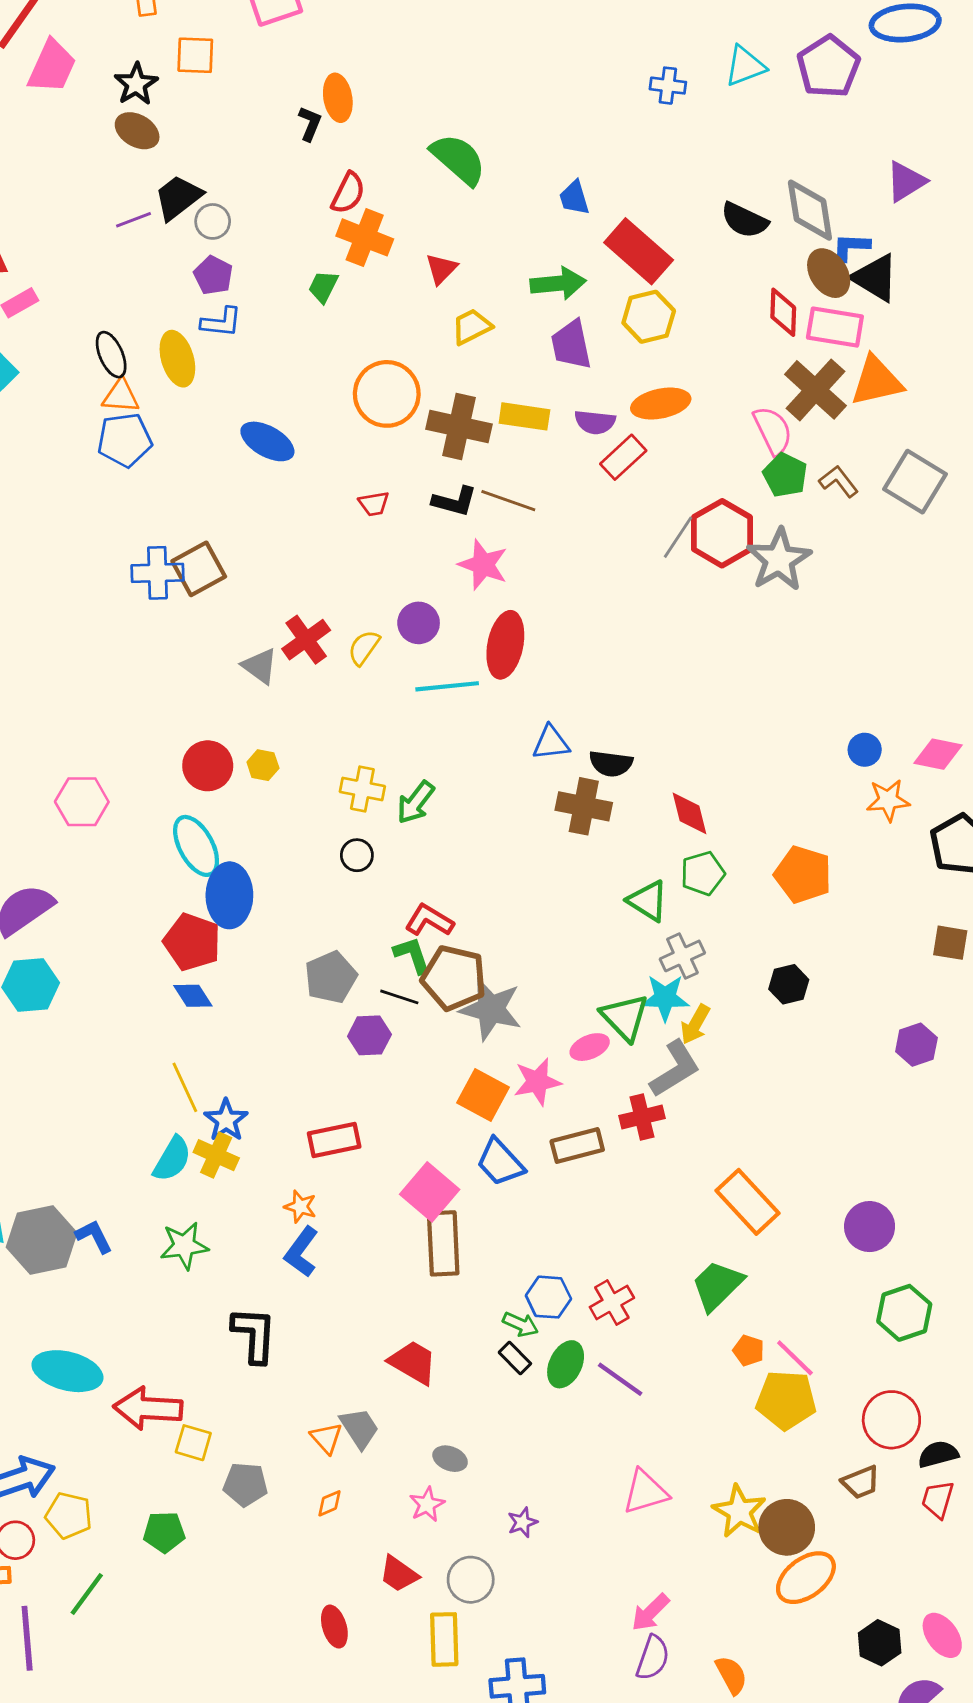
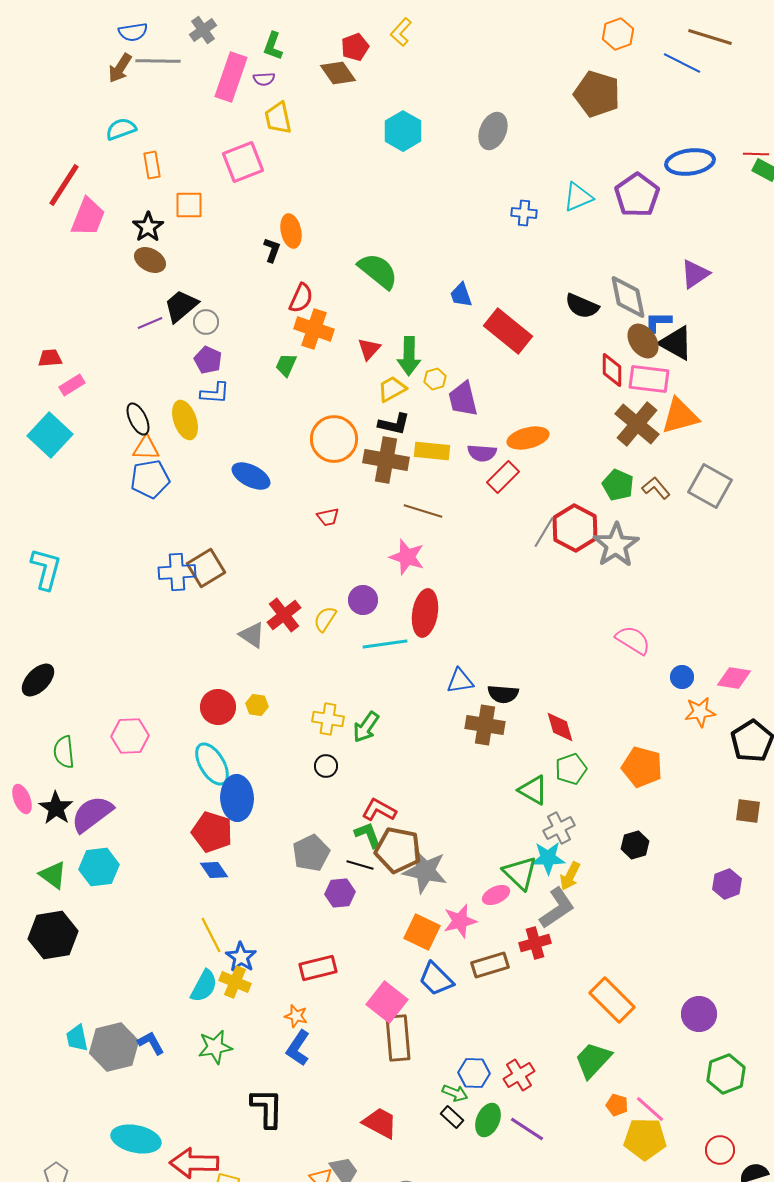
green arrow: (558, 283) -> (409, 356), moved, turned 99
yellow hexagon: (649, 317) -> (435, 379), moved, size x0.6
pink semicircle: (773, 431) -> (633, 640), moved, turned -30
black L-shape: (455, 501) -> (394, 424), moved
red circle: (891, 1420) -> (720, 1150), size x0.7

